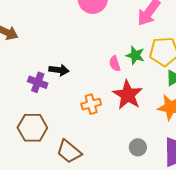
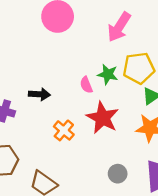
black arrow: (59, 70) -> (39, 94), moved
orange cross: (91, 104) -> (64, 130), turned -30

